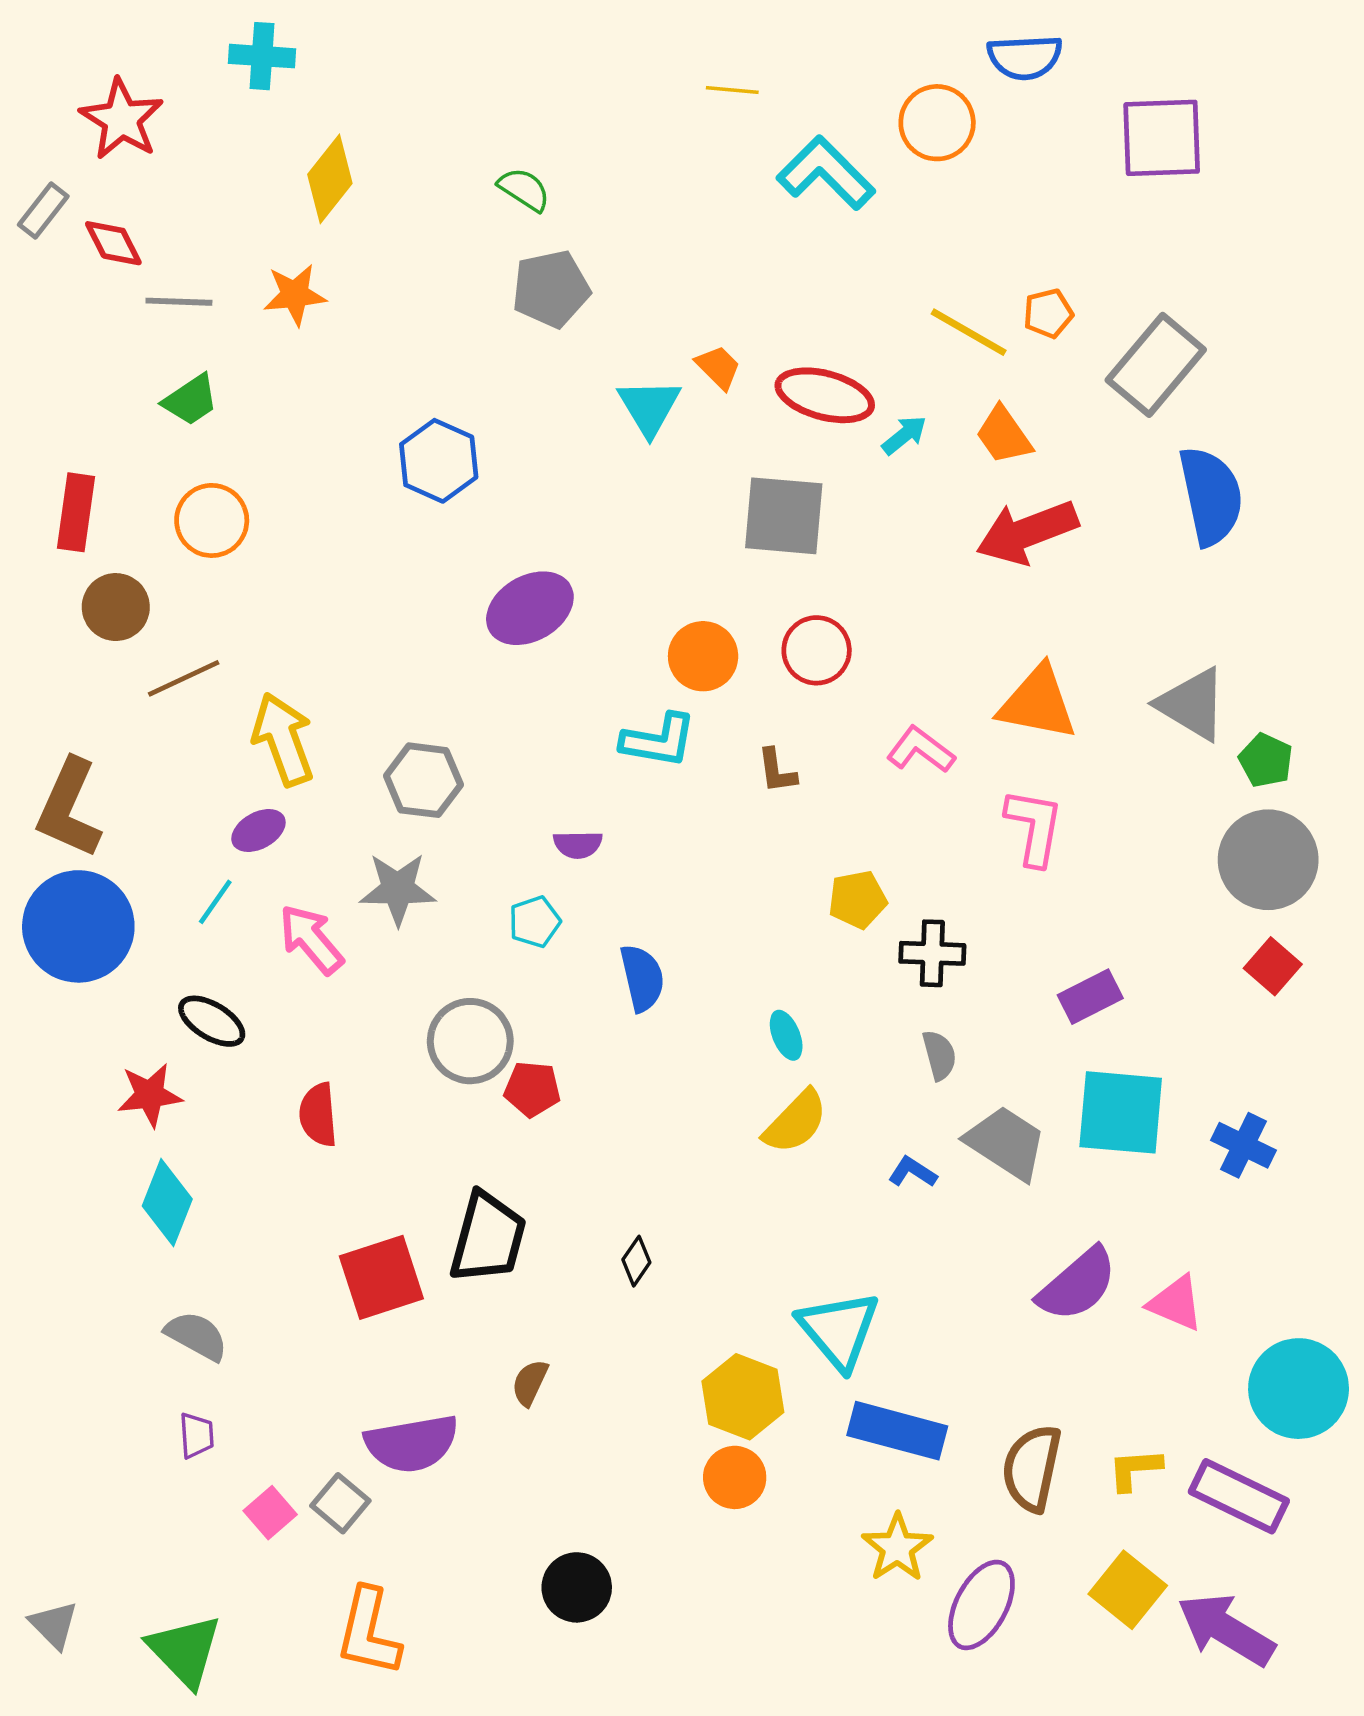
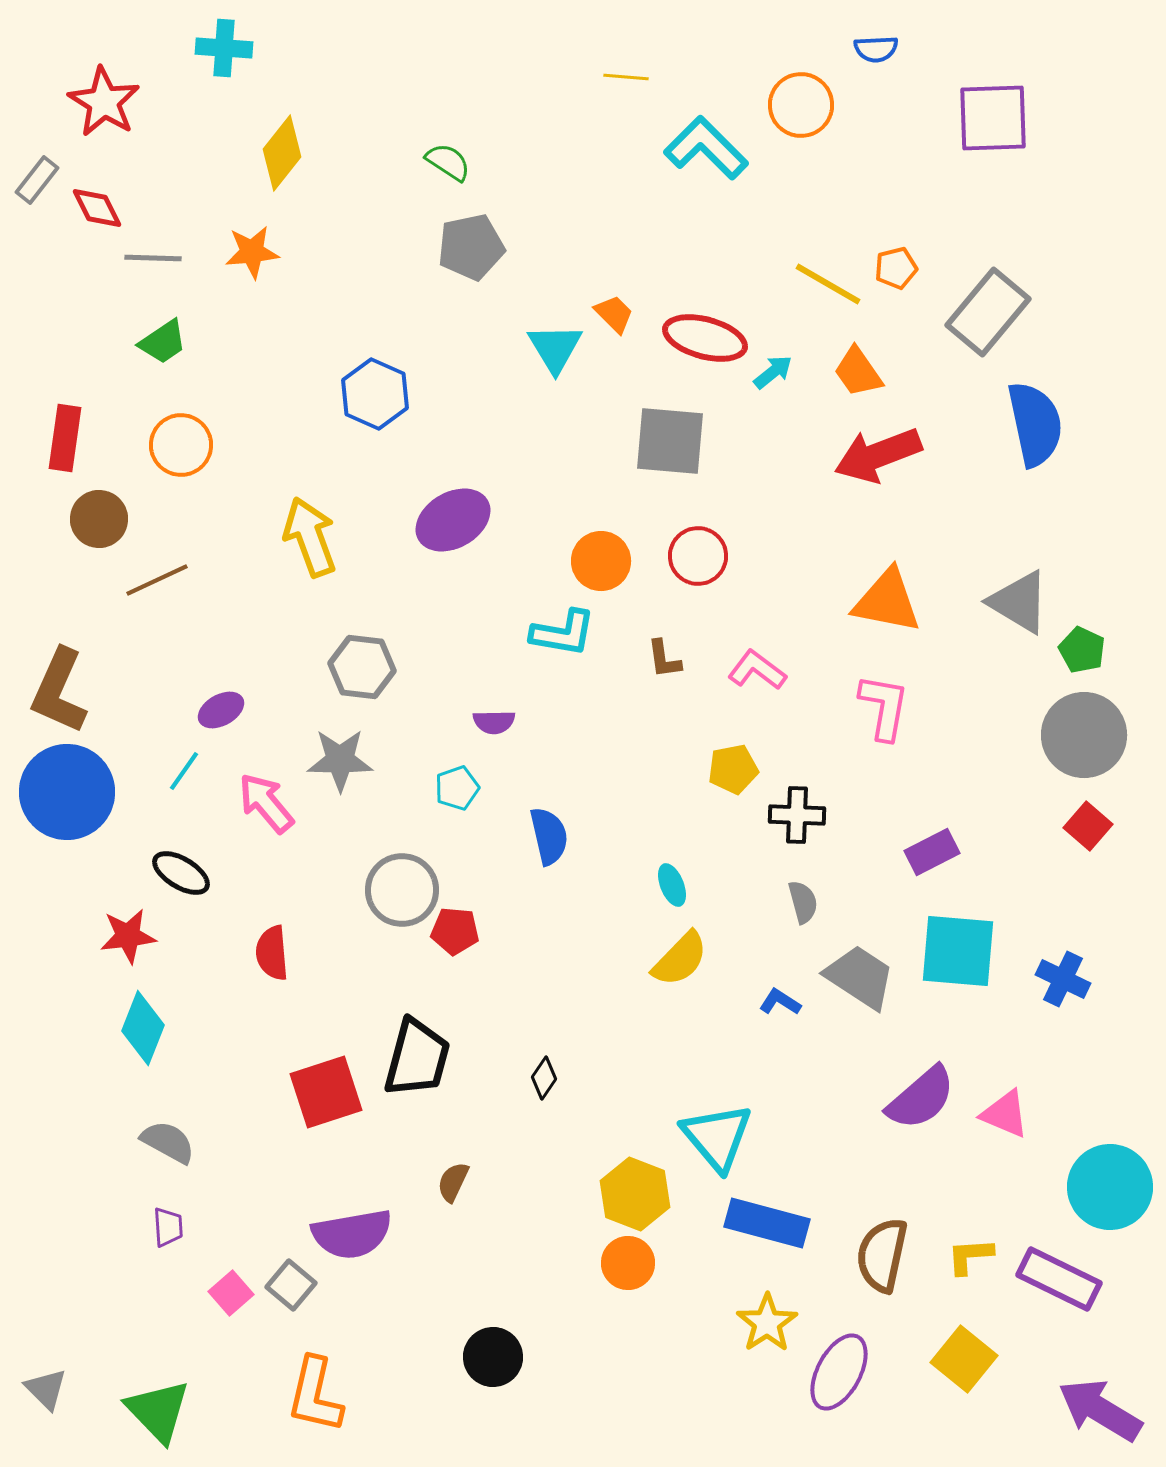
blue semicircle: (1025, 57) -> (876, 49), size x0.7
yellow arrow: (283, 739) -> (310, 537), moved
pink L-shape: (921, 750) -> (757, 670), moved
purple arrow: (1226, 1630) -> (1100, 1410), moved

